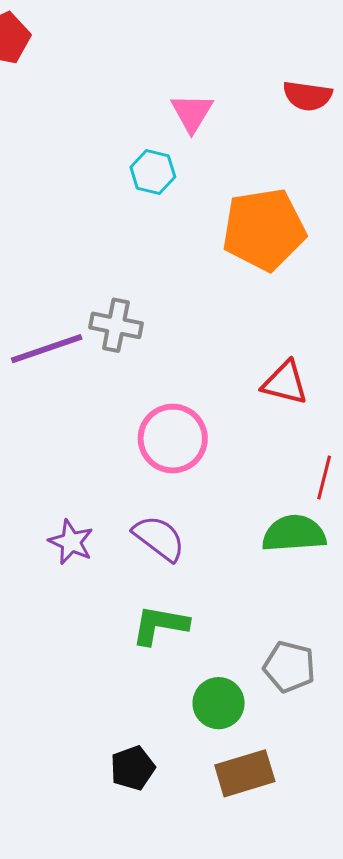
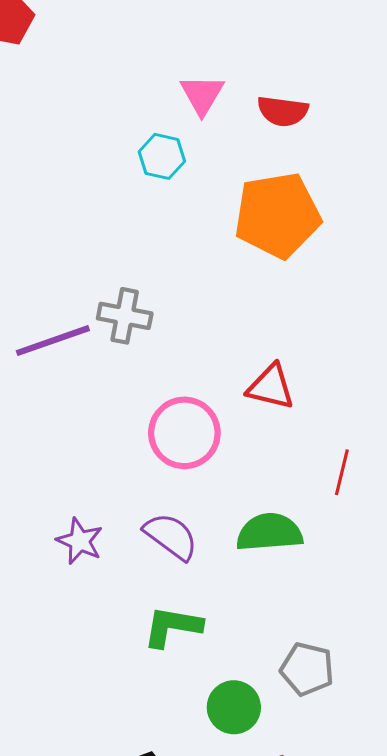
red semicircle: (307, 96) -> (283, 111), moved
red triangle: (285, 383) -> (271, 387), moved
green semicircle: (294, 534) -> (269, 532), moved

